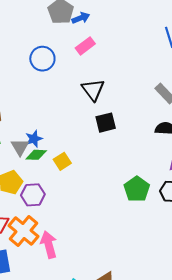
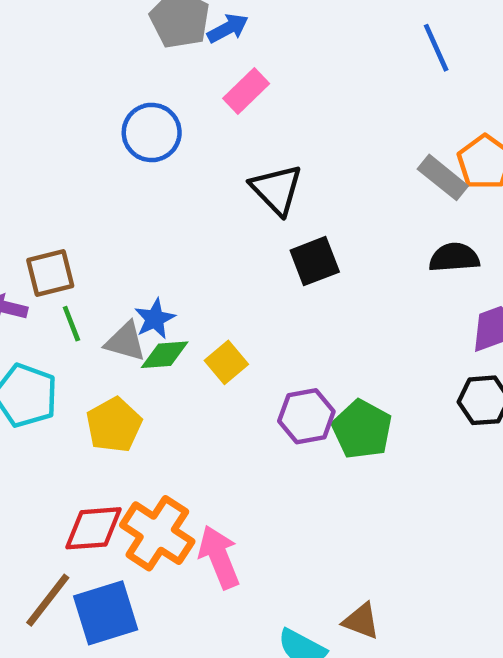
gray triangle: (20, 147) -> (125, 342), turned -36
green pentagon: (137, 189) -> (362, 429), moved
purple hexagon: (33, 195) -> (306, 416), moved

